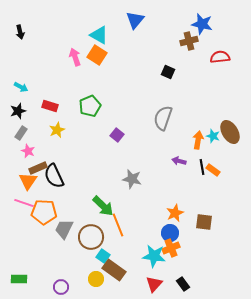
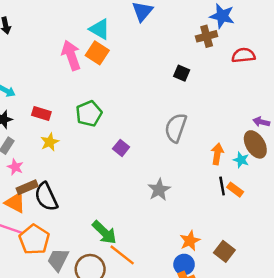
pink arrow: (75, 57) -> (71, 55), size x1.4
cyan star: (213, 136) -> (241, 160), moved
purple arrow: (179, 161) -> (261, 122), moved
gray star: (132, 179) -> (159, 190), moved, turned 30
orange triangle: (28, 181) -> (15, 203), turned -36
orange pentagon: (44, 212) -> (34, 239), turned 30
brown square: (204, 222) -> (224, 251), turned 30
orange line: (118, 225) -> (122, 255), turned -30

